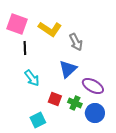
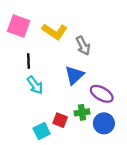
black line: (25, 48) -> (28, 61), moved
red square: (55, 99) -> (60, 120), moved
green cross: (75, 103) -> (82, 112), turned -32

